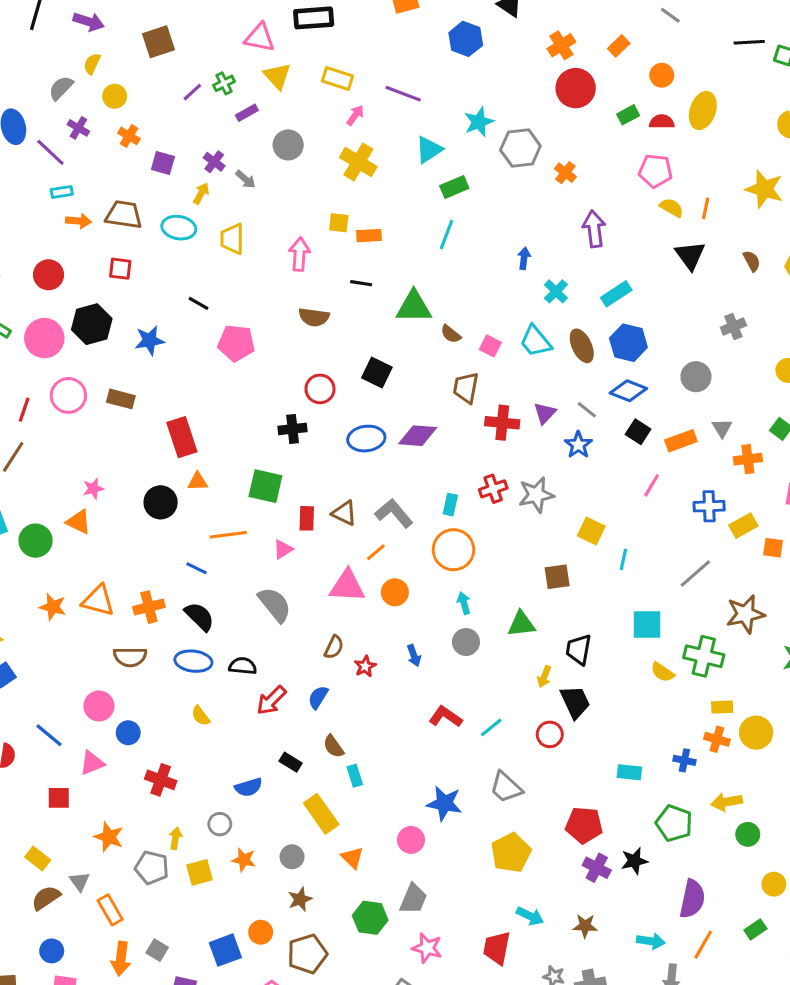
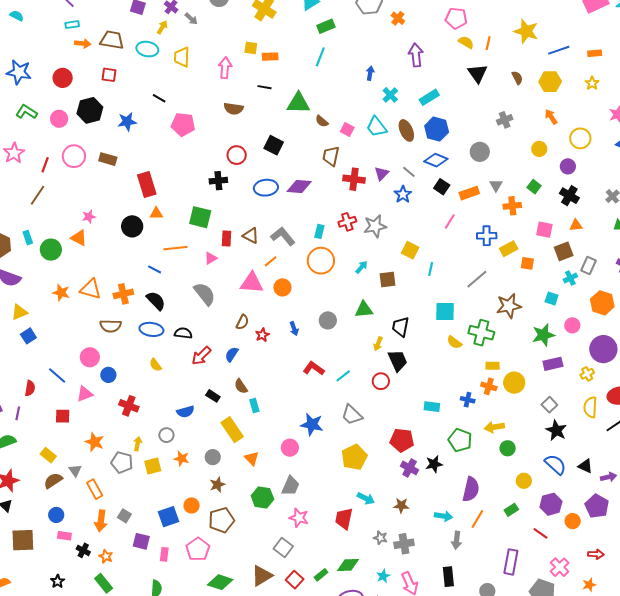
pink circle: (44, 338) -> (59, 119), size x0.7
cyan arrow: (464, 603) -> (362, 267), moved, turned 56

